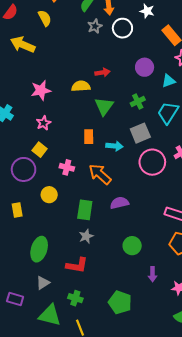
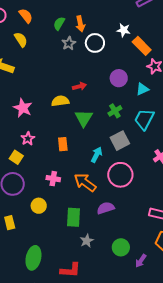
white star: (147, 11) -> (124, 30), moved
pink star: (41, 90) -> (23, 108), turned -30
orange rectangle: (89, 137) -> (63, 144), moved
cyan arrow: (114, 146) -> (97, 155), turned -63
yellow square: (40, 150) -> (16, 157), moved
pink circle: (152, 162) -> (120, 175), moved
gray star: (86, 236) -> (87, 241), moved
purple arrow: (153, 274) -> (141, 261), moved, turned 40

